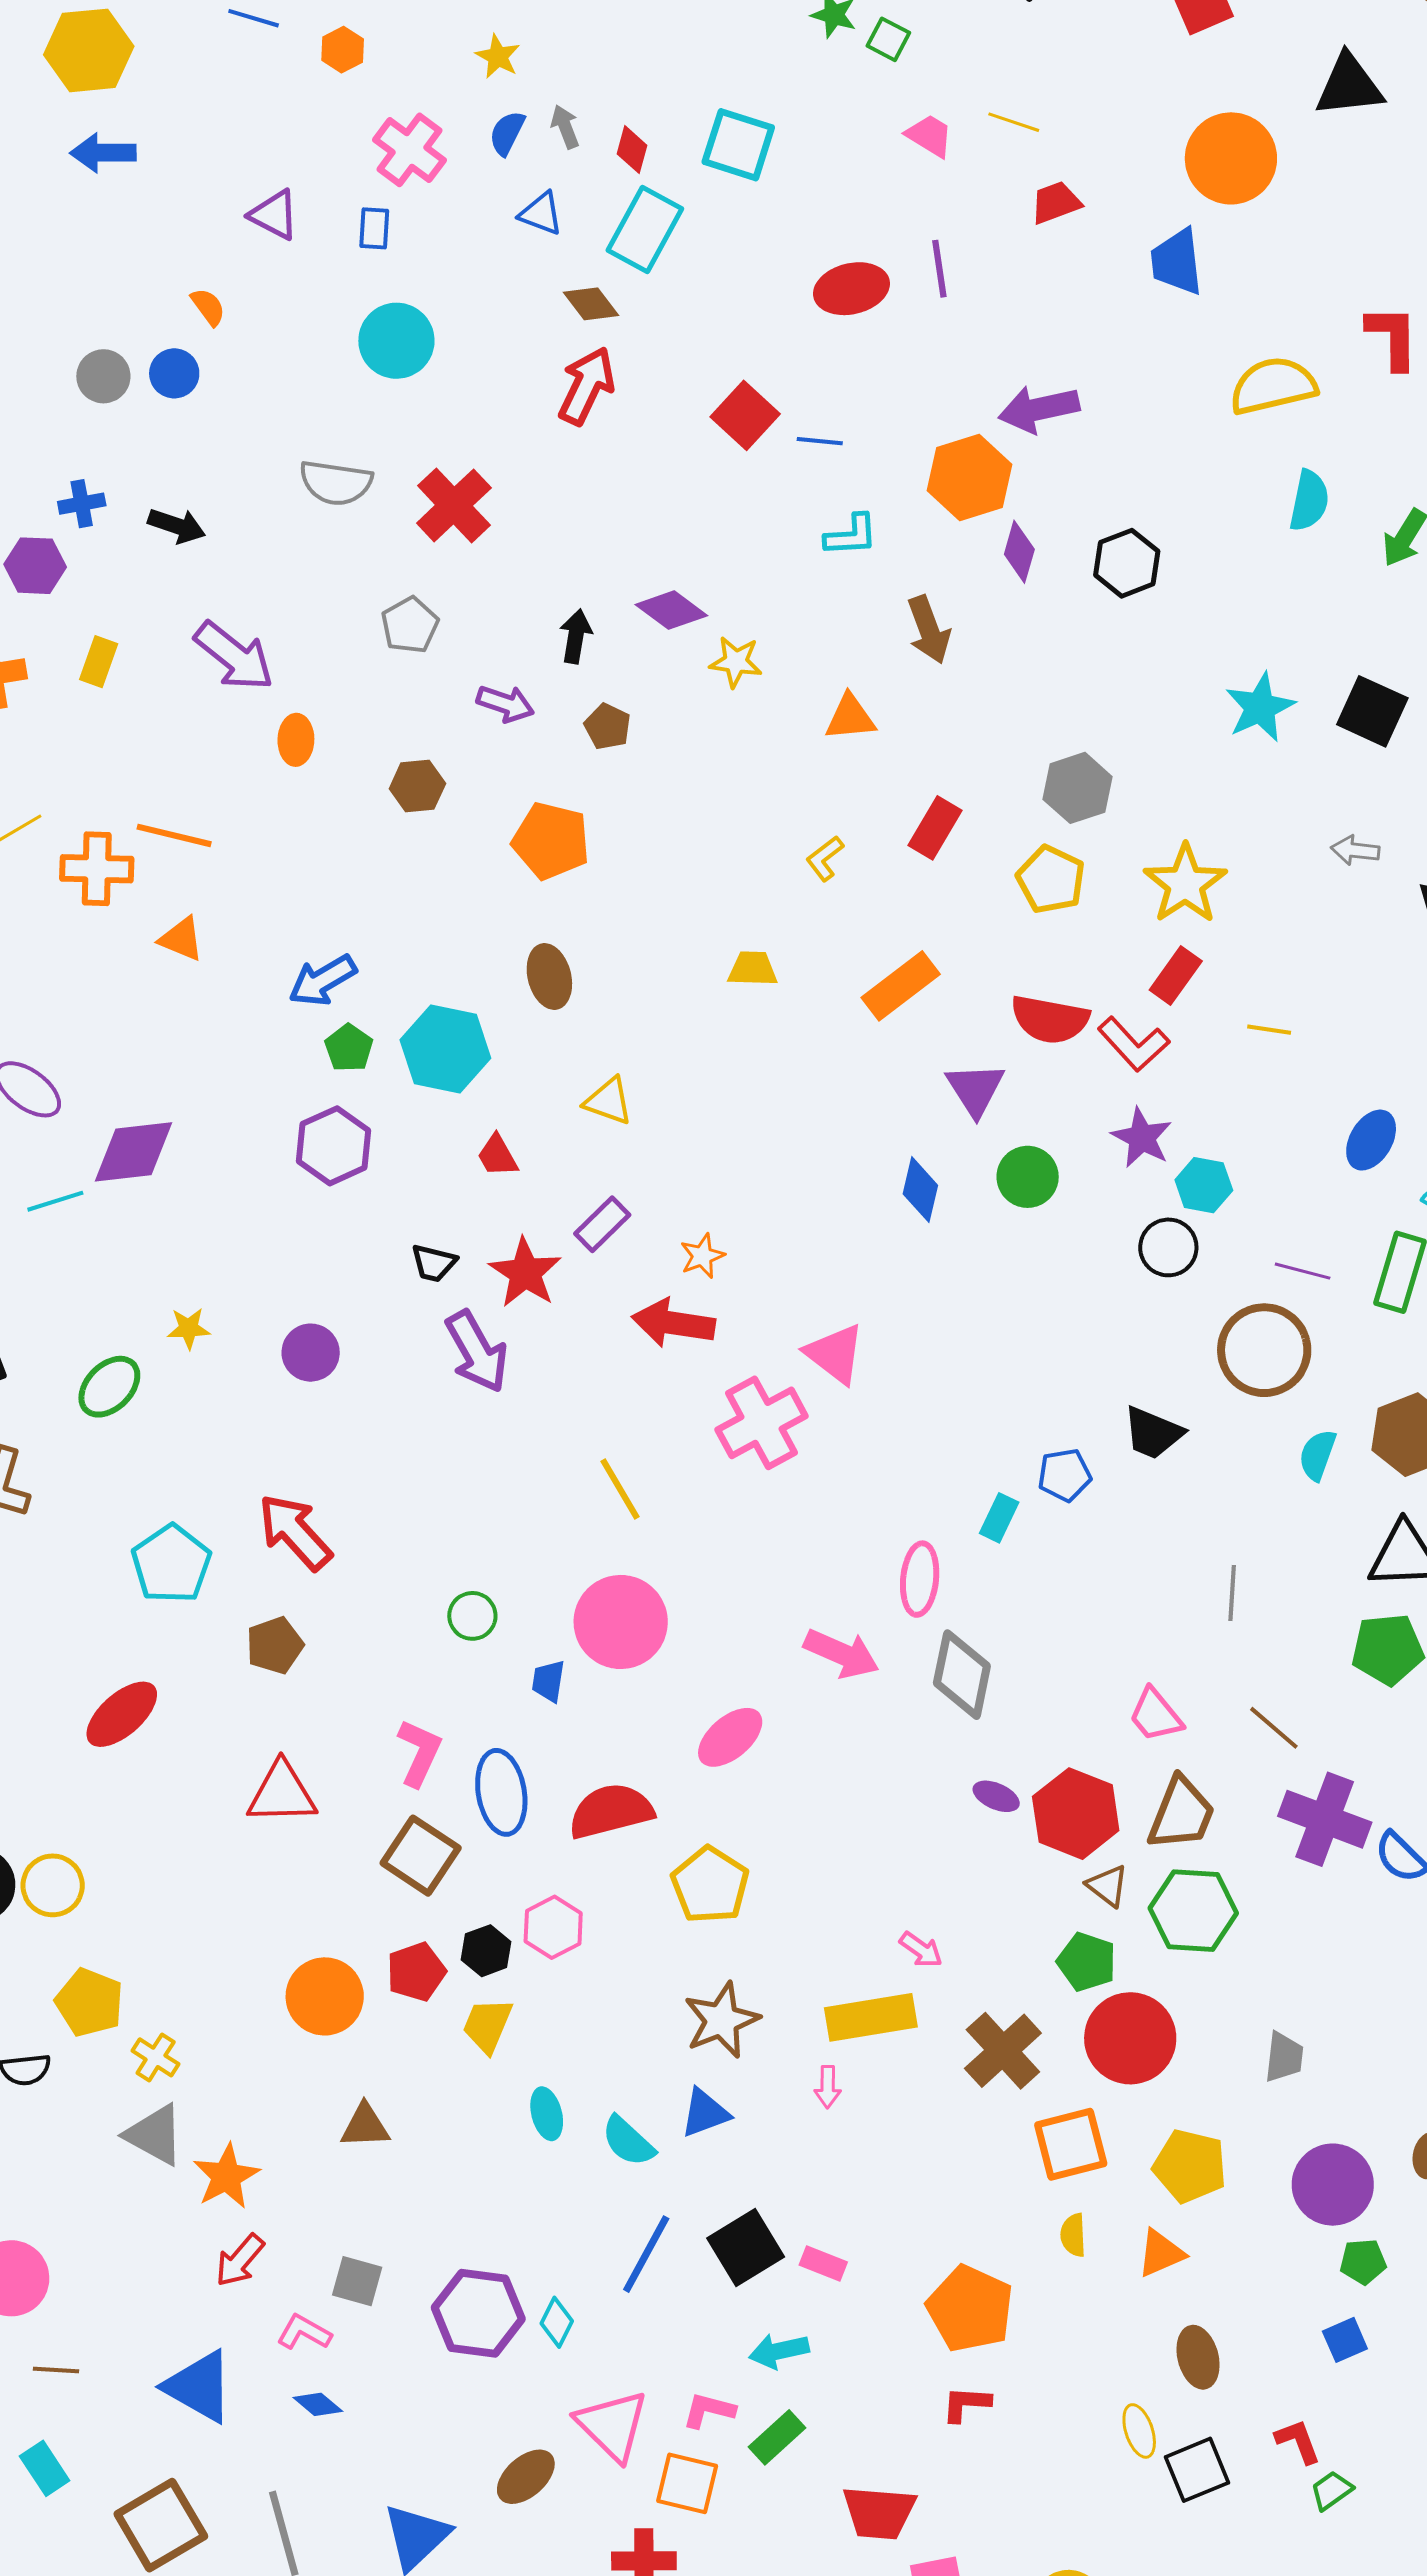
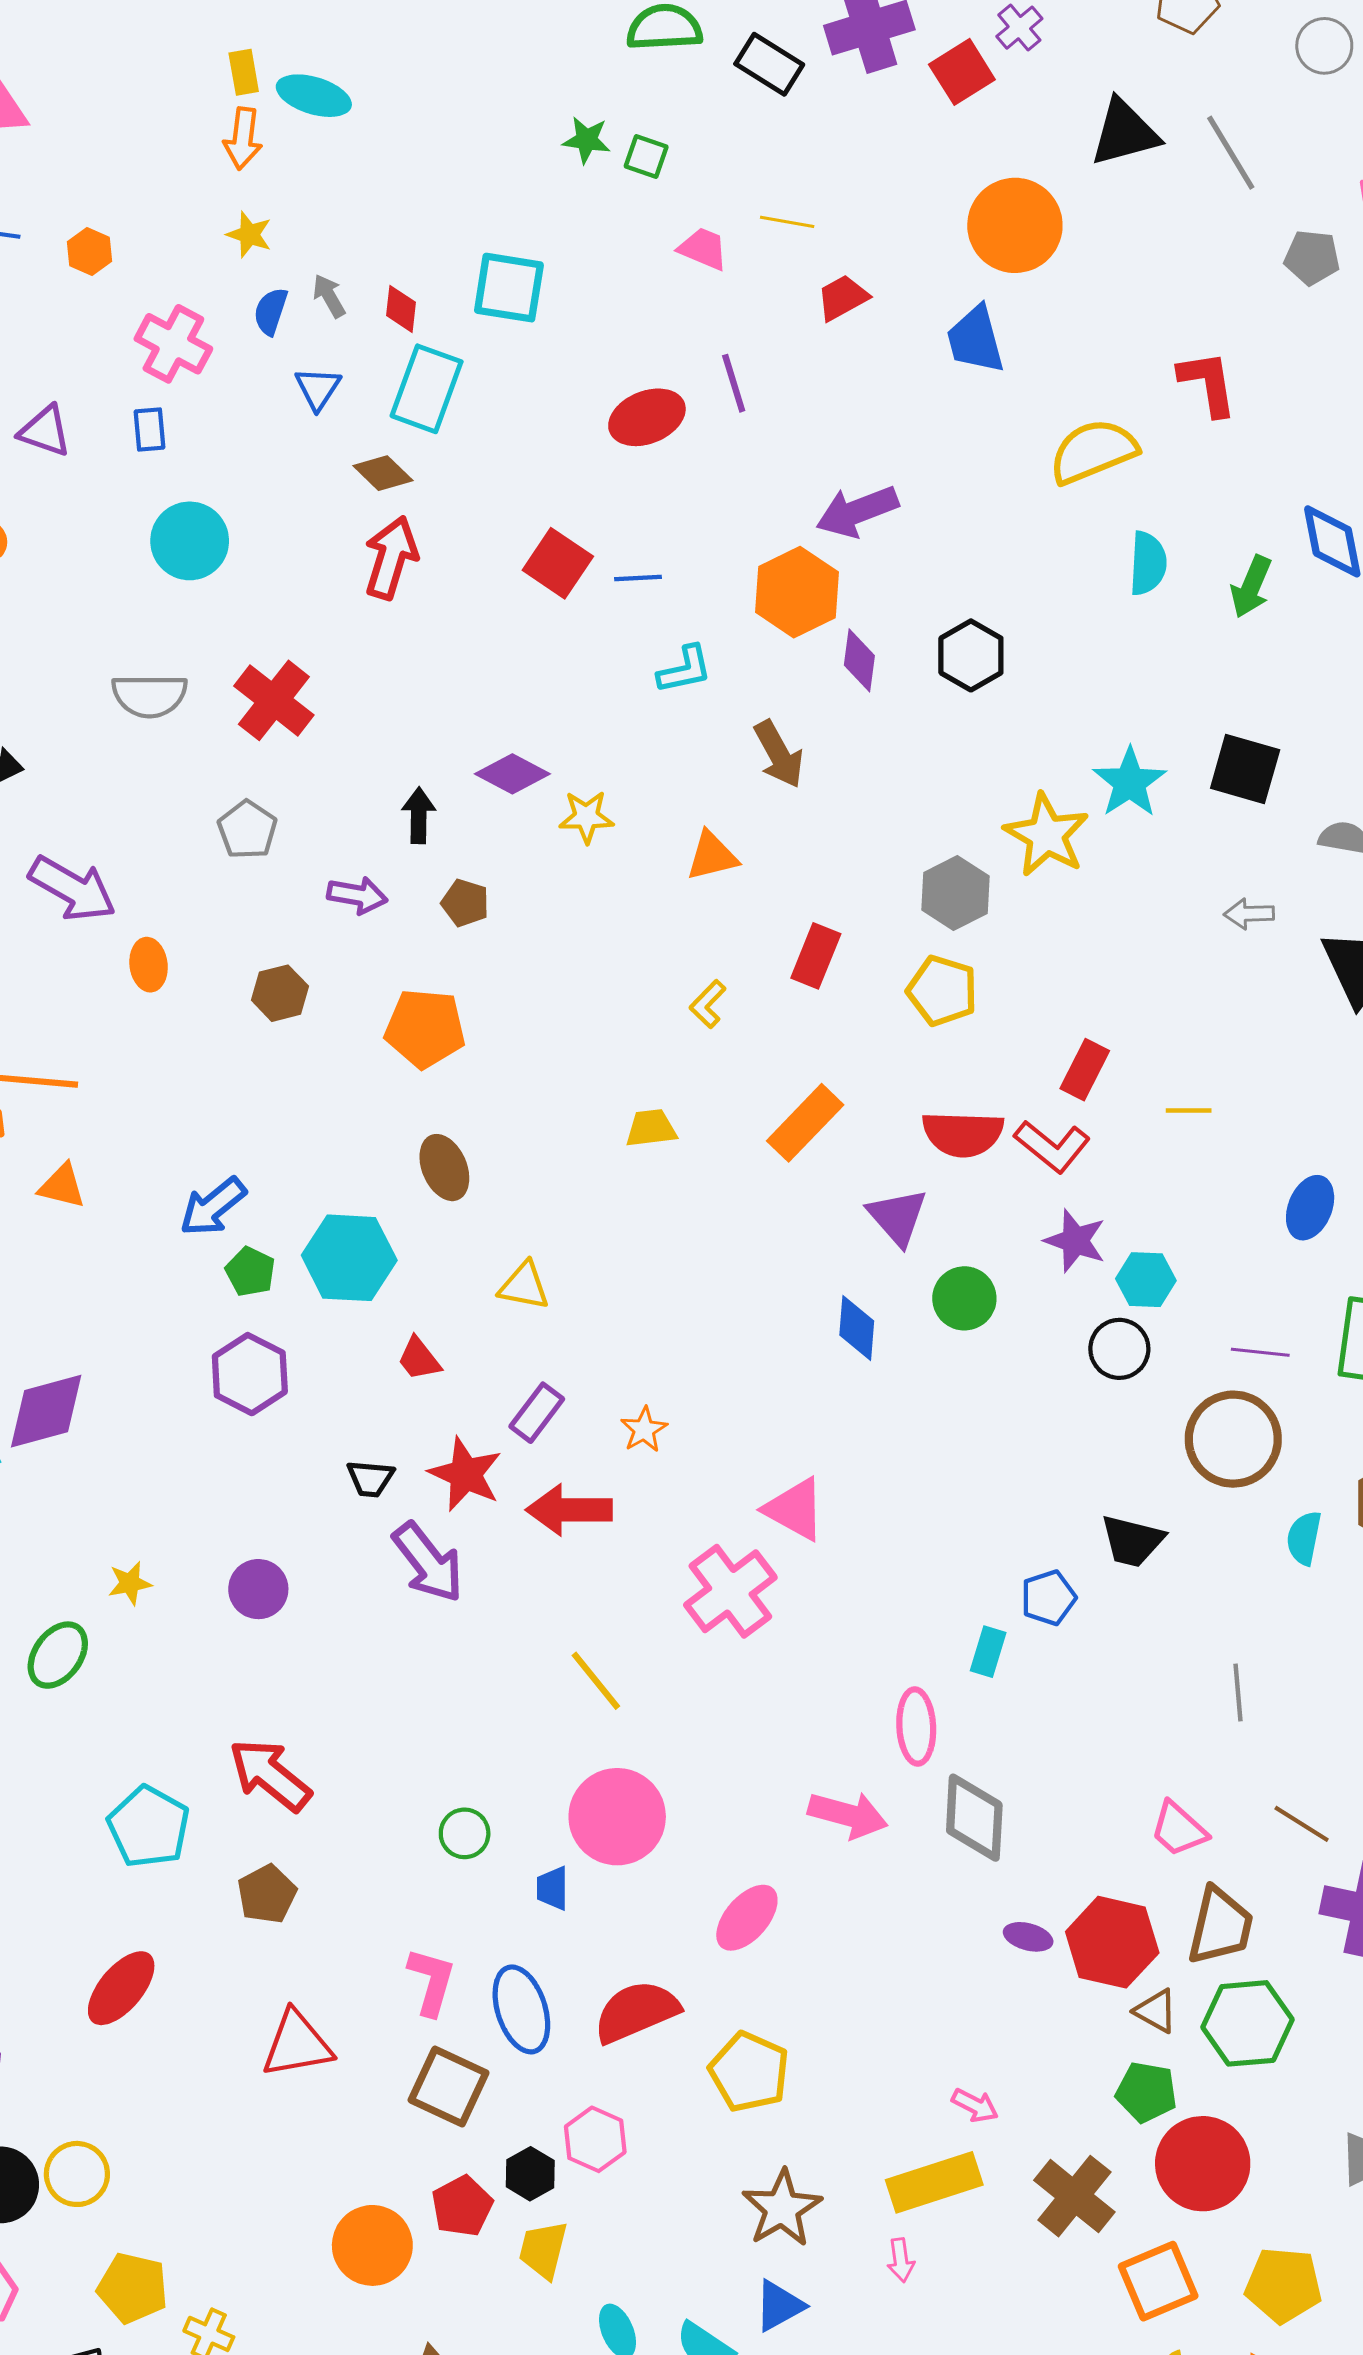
blue triangle: (541, 213) -> (318, 388), turned 51
yellow star: (1185, 884) -> (1047, 835), moved
red arrow: (673, 1323) -> (569, 1510), moved

